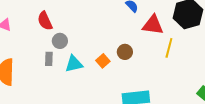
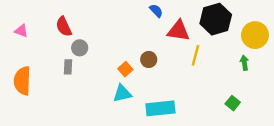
cyan triangle: (74, 64) -> (122, 93), moved

